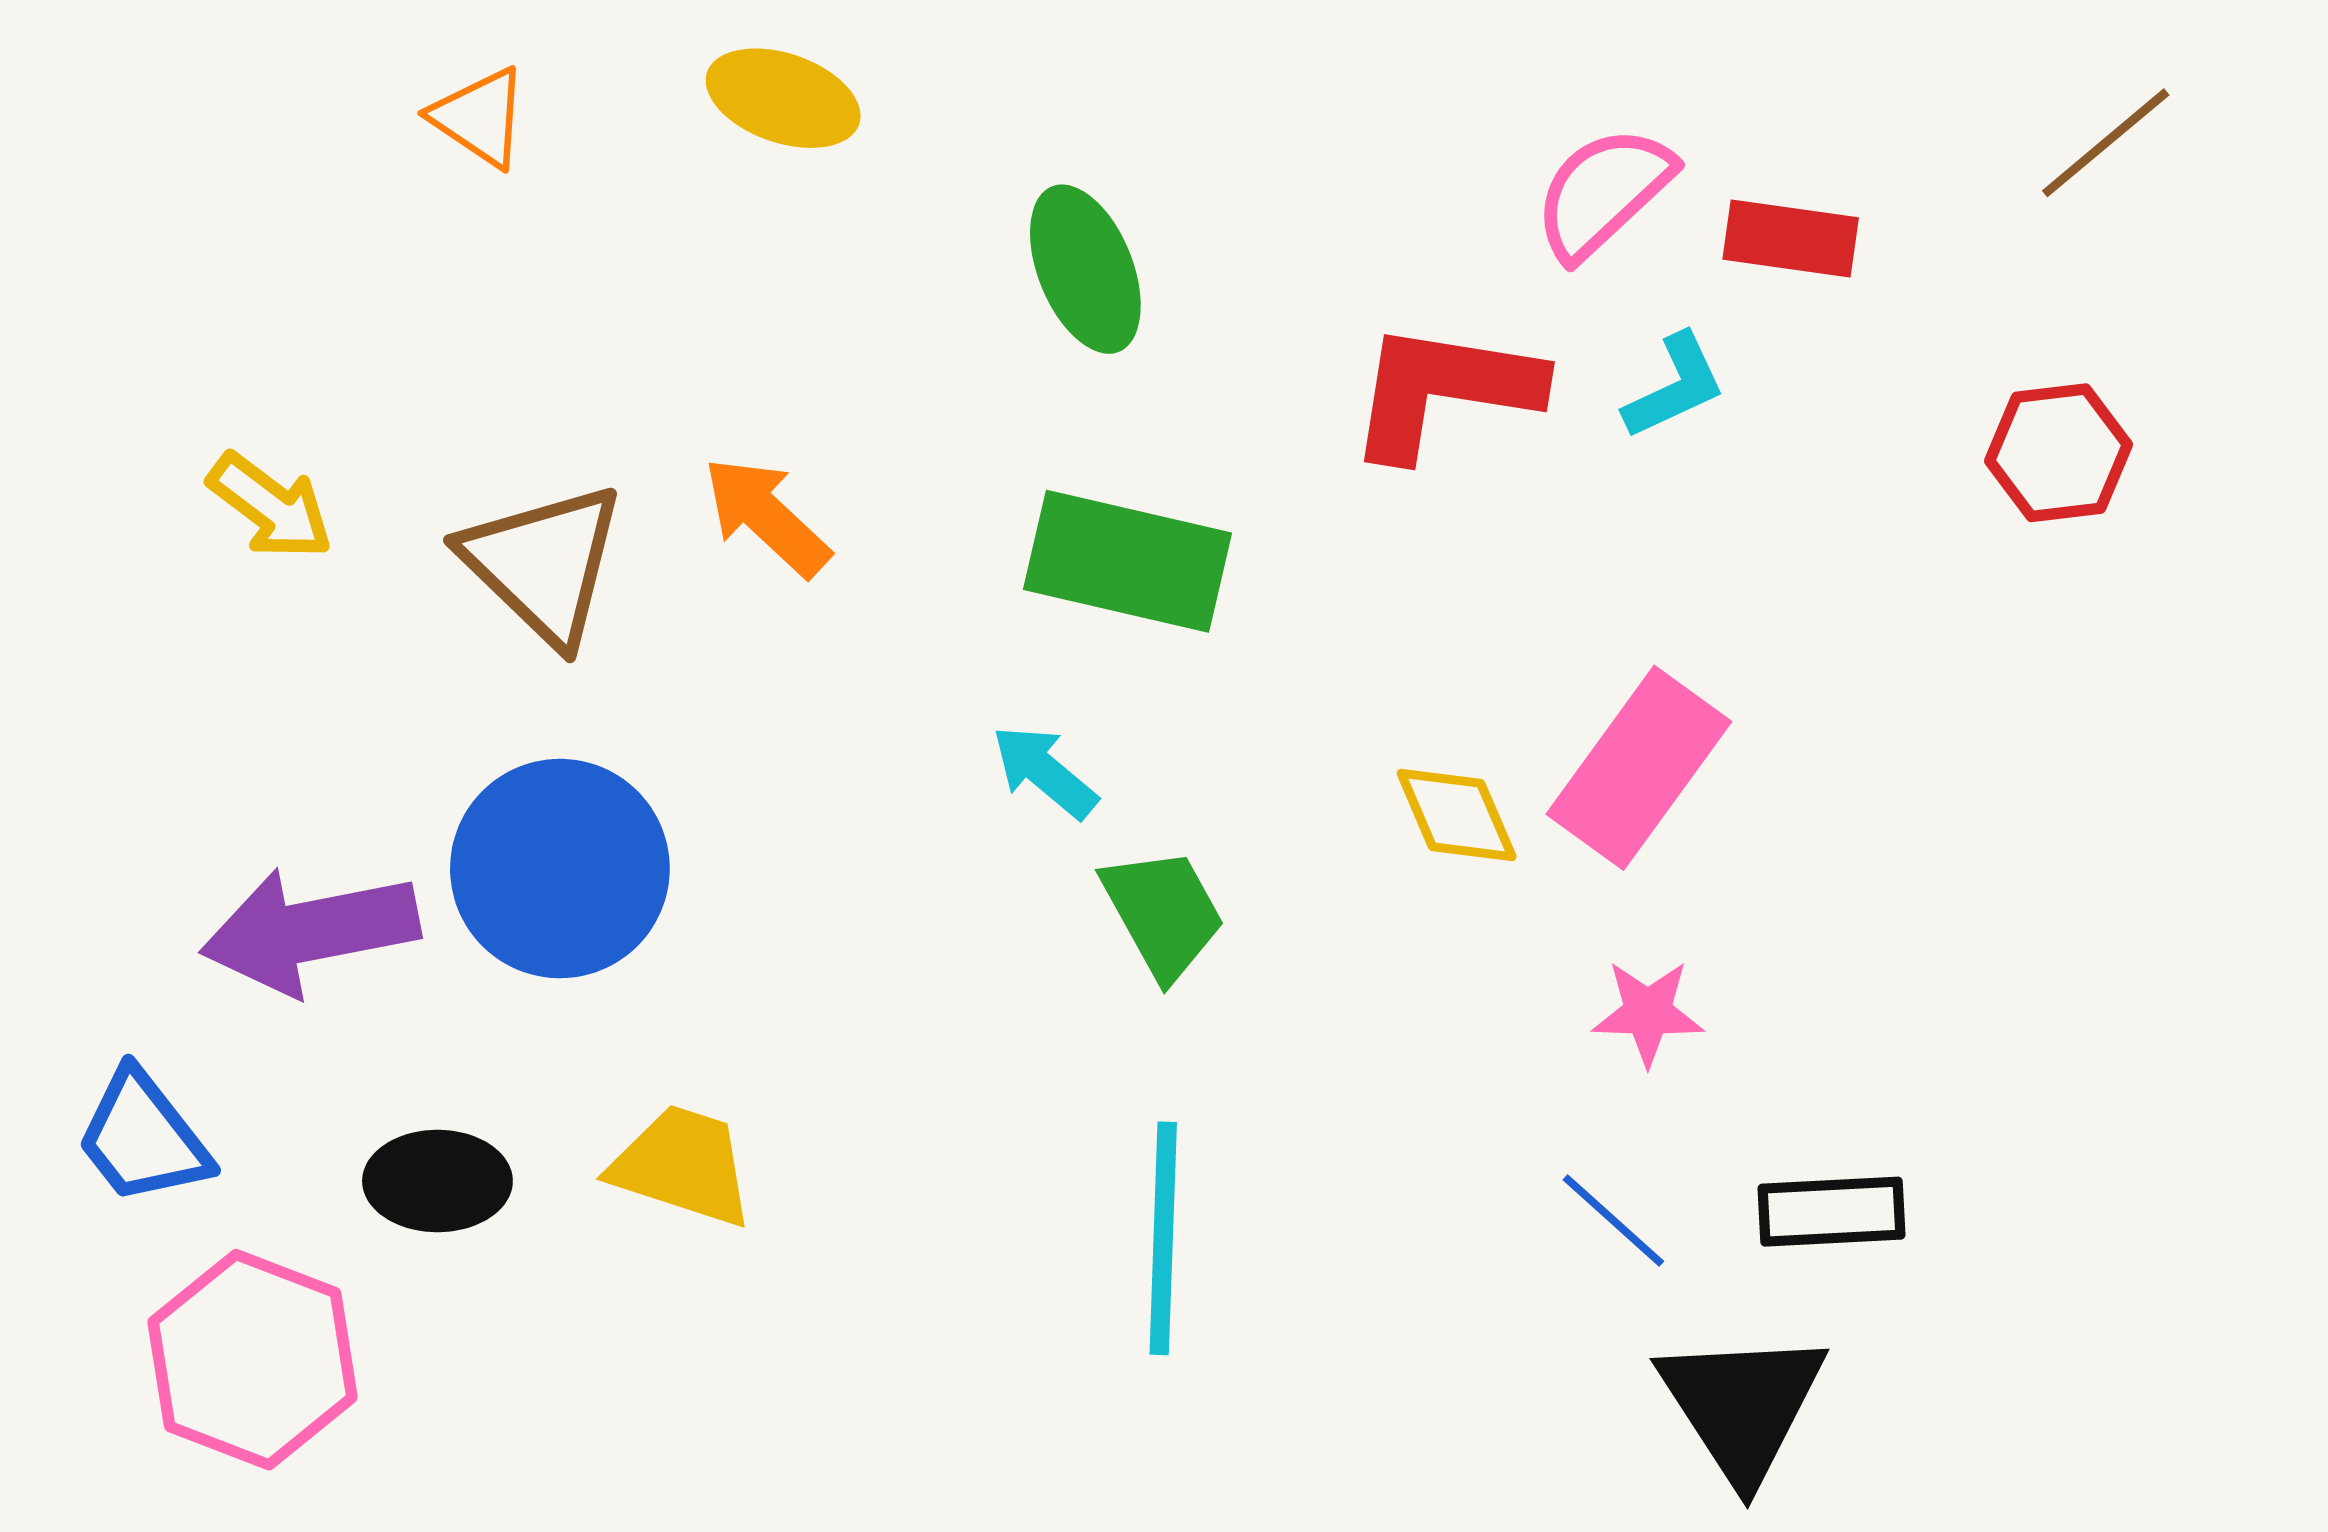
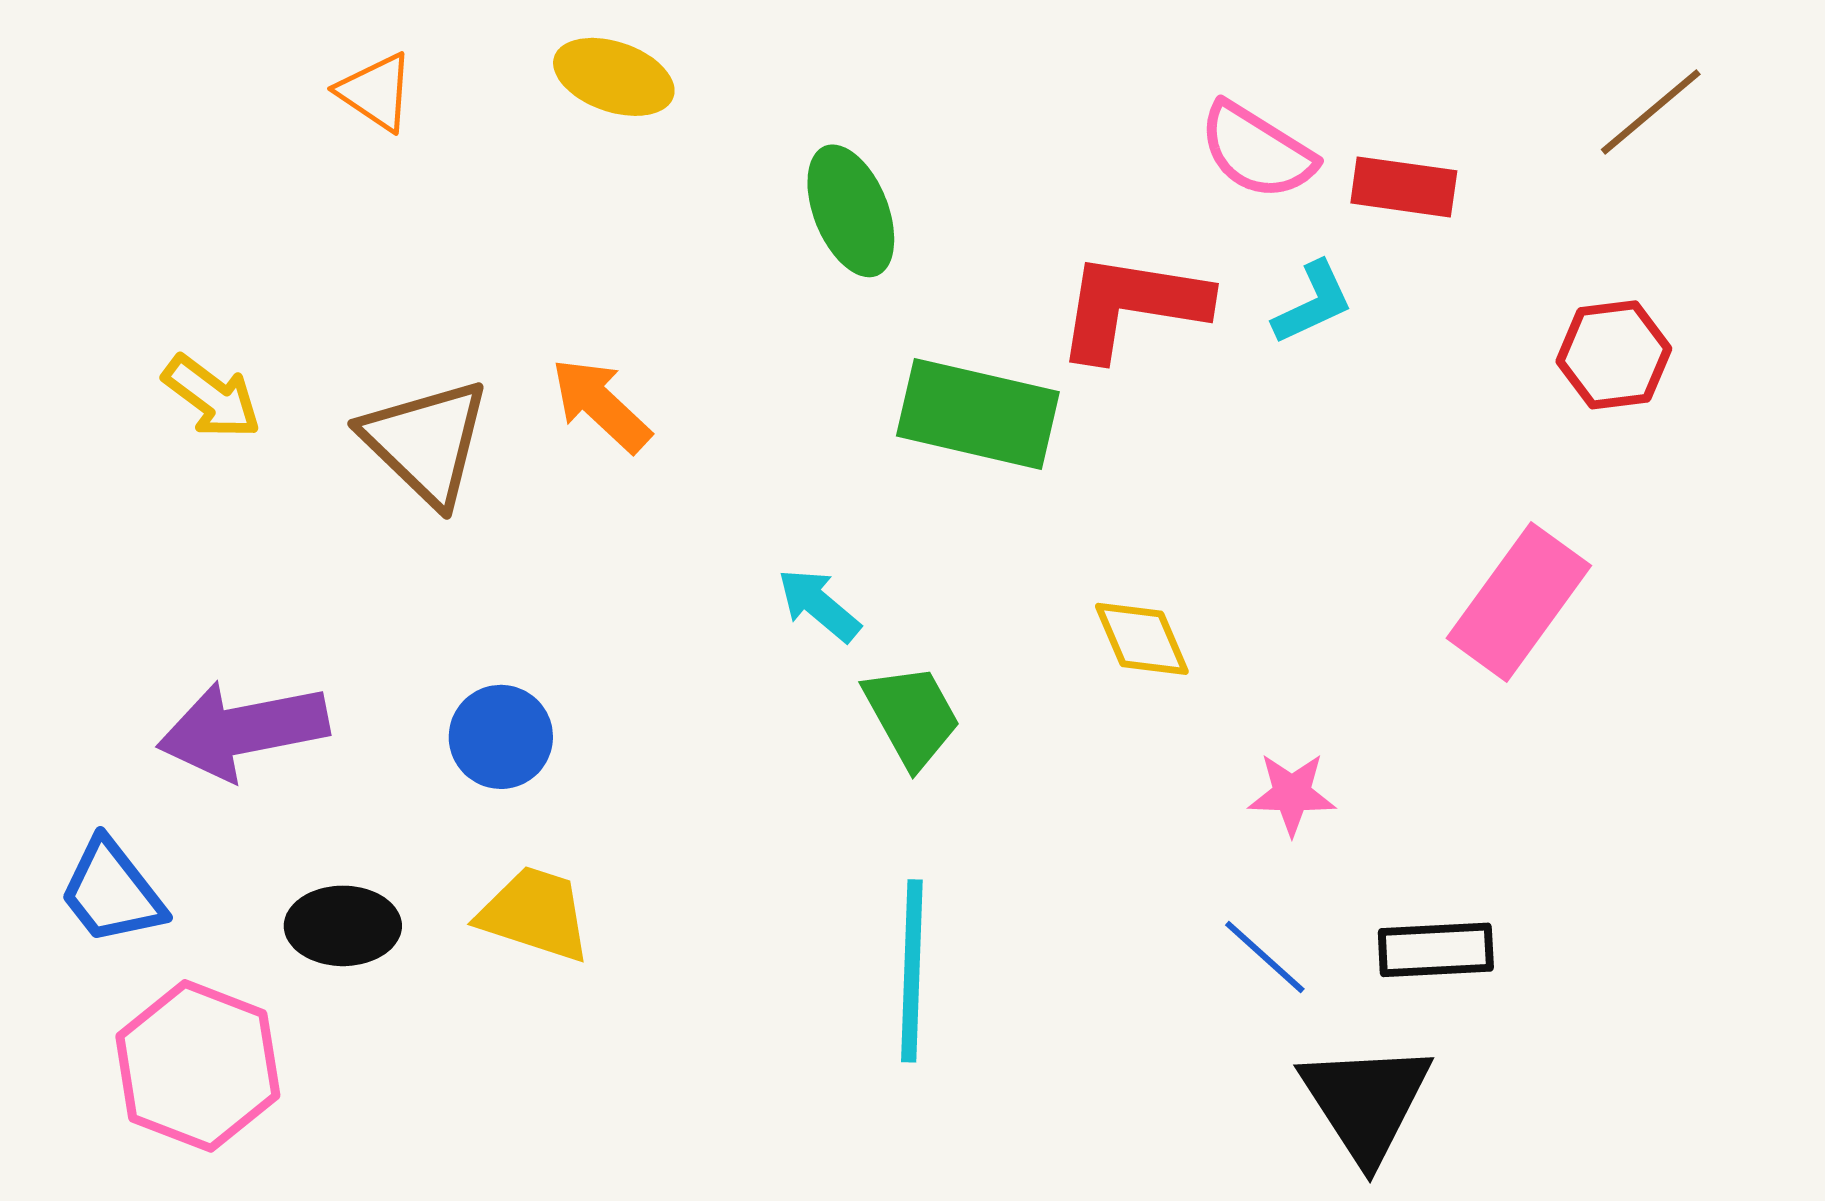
pink semicircle: (1603, 193) -> (1257, 151), turned -105
green rectangle: (1127, 561) -> (978, 414), moved
pink rectangle: (1639, 768) -> (1519, 602), moved
blue circle: (560, 869) -> (501, 737), moved, size x0.6

